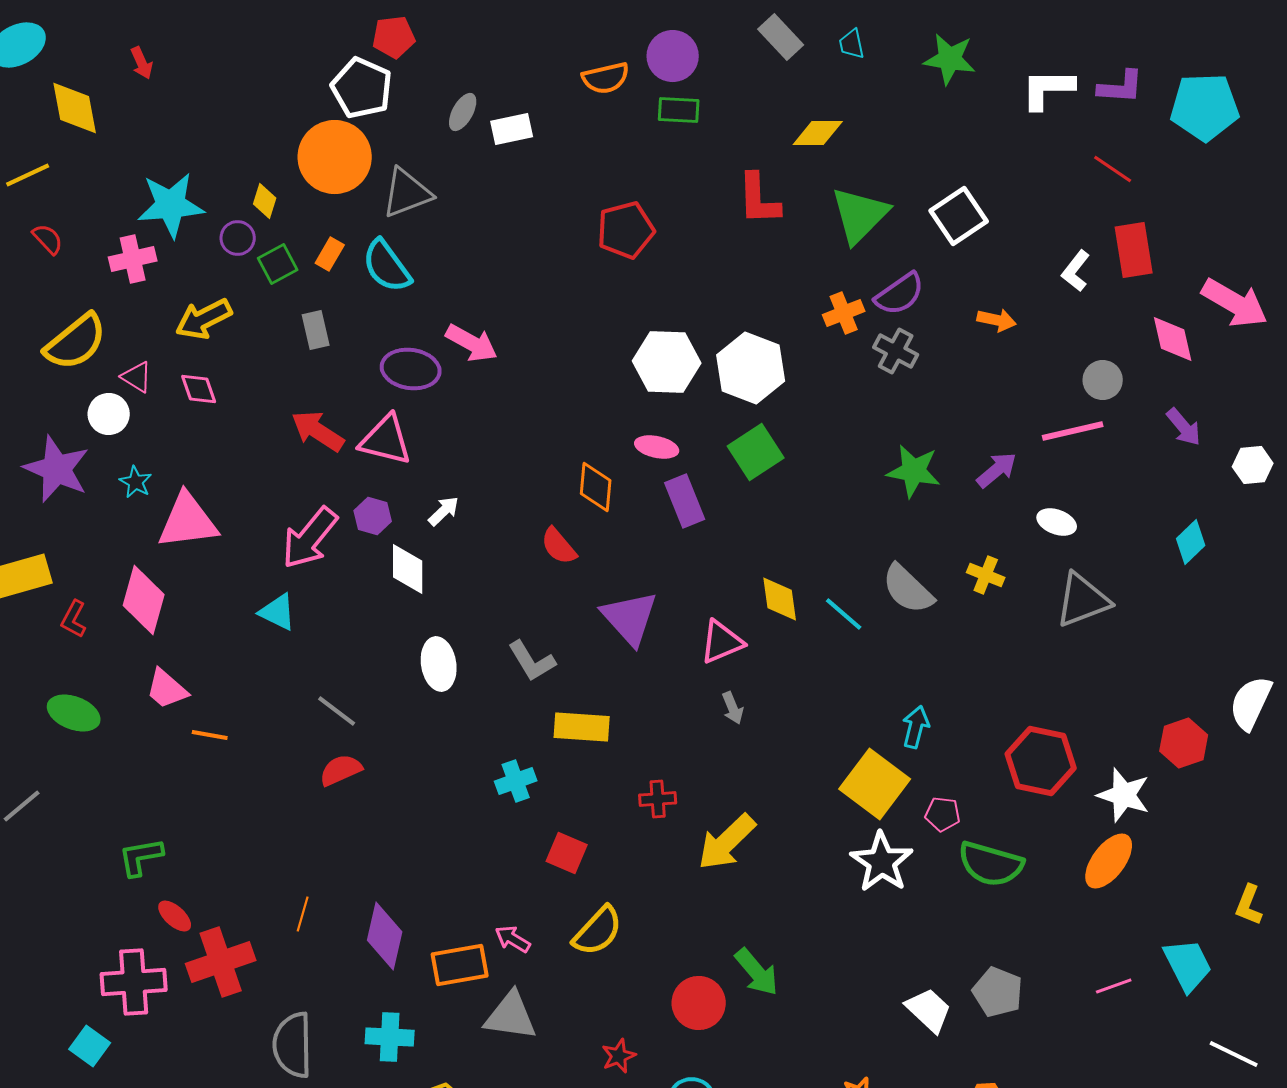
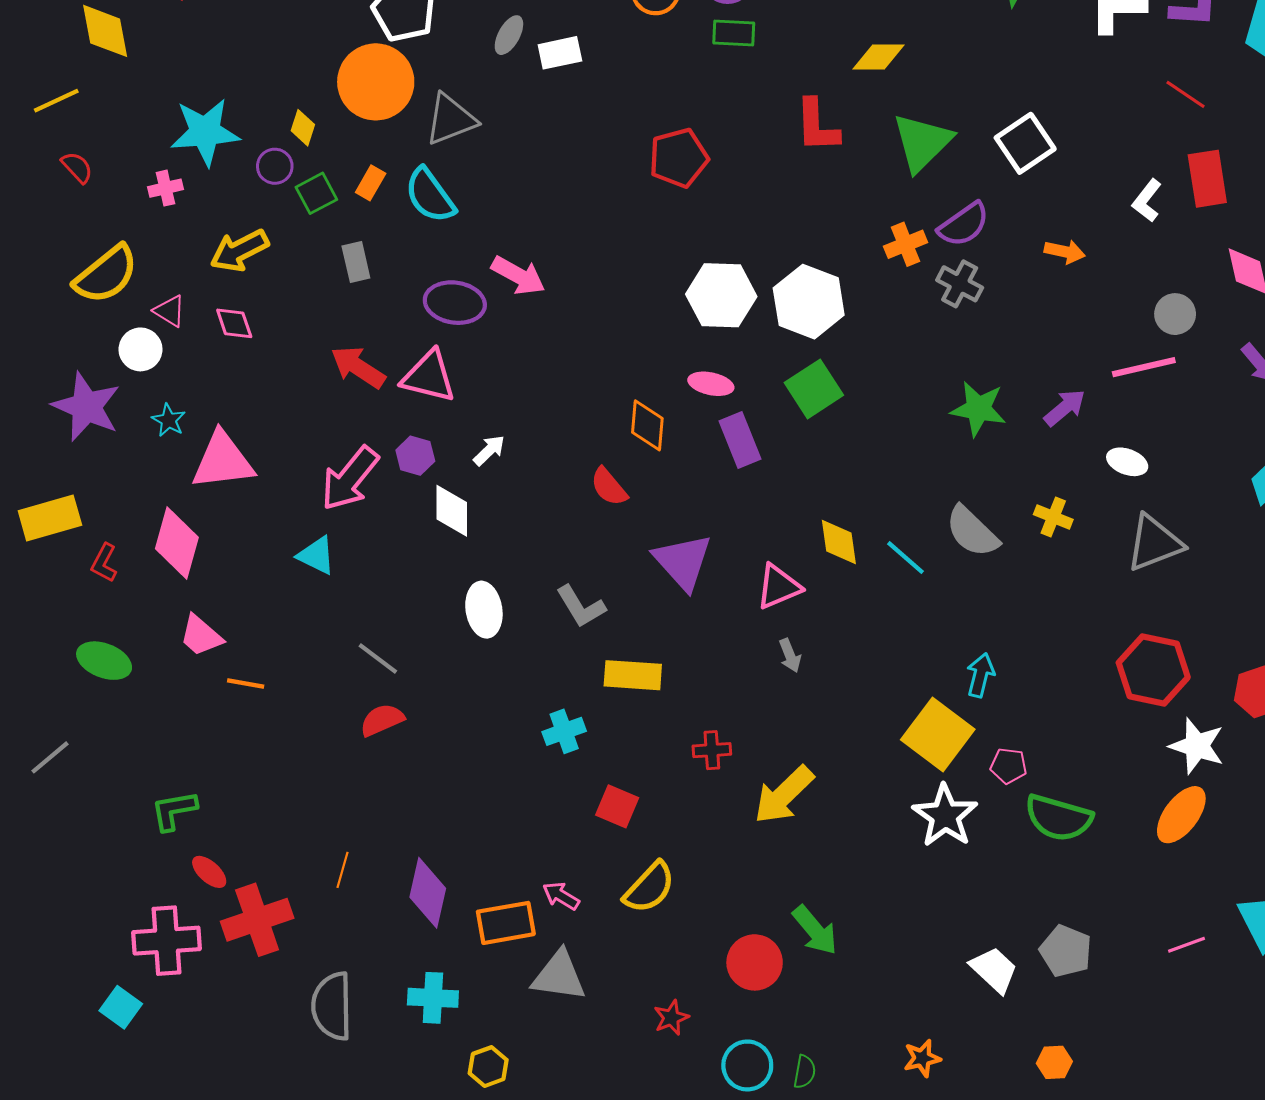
pink cross: (133, 259) -> (165, 188), size x0.7
red hexagon: (1041, 761) -> (1153, 670), moved

